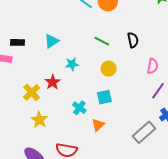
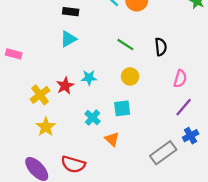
black rectangle: (18, 42) -> (71, 12), moved
cyan star: (72, 64) -> (89, 78), moved
orange triangle: (98, 125) -> (112, 139), turned -40

